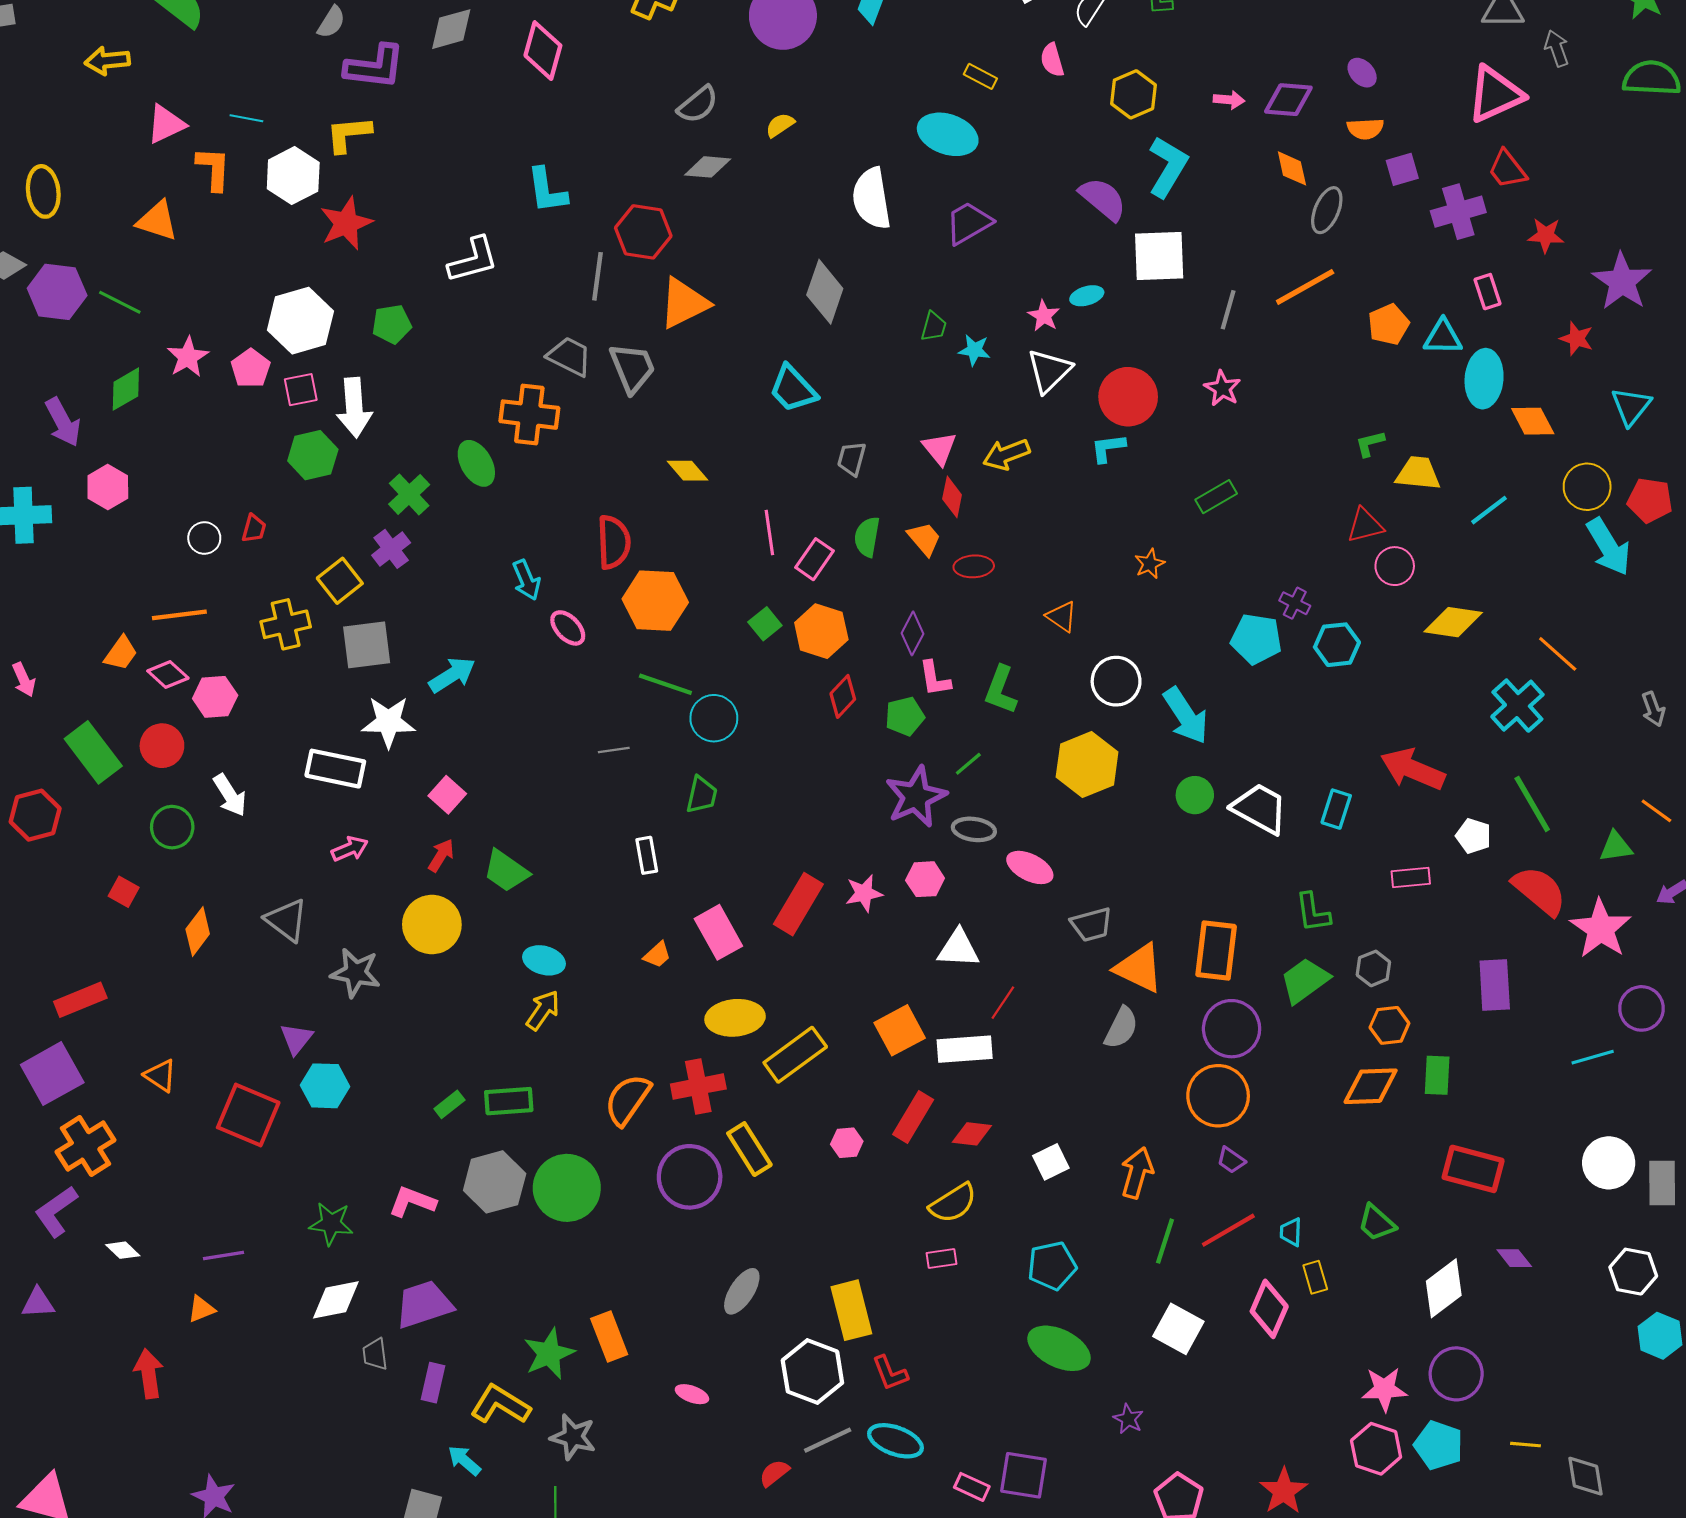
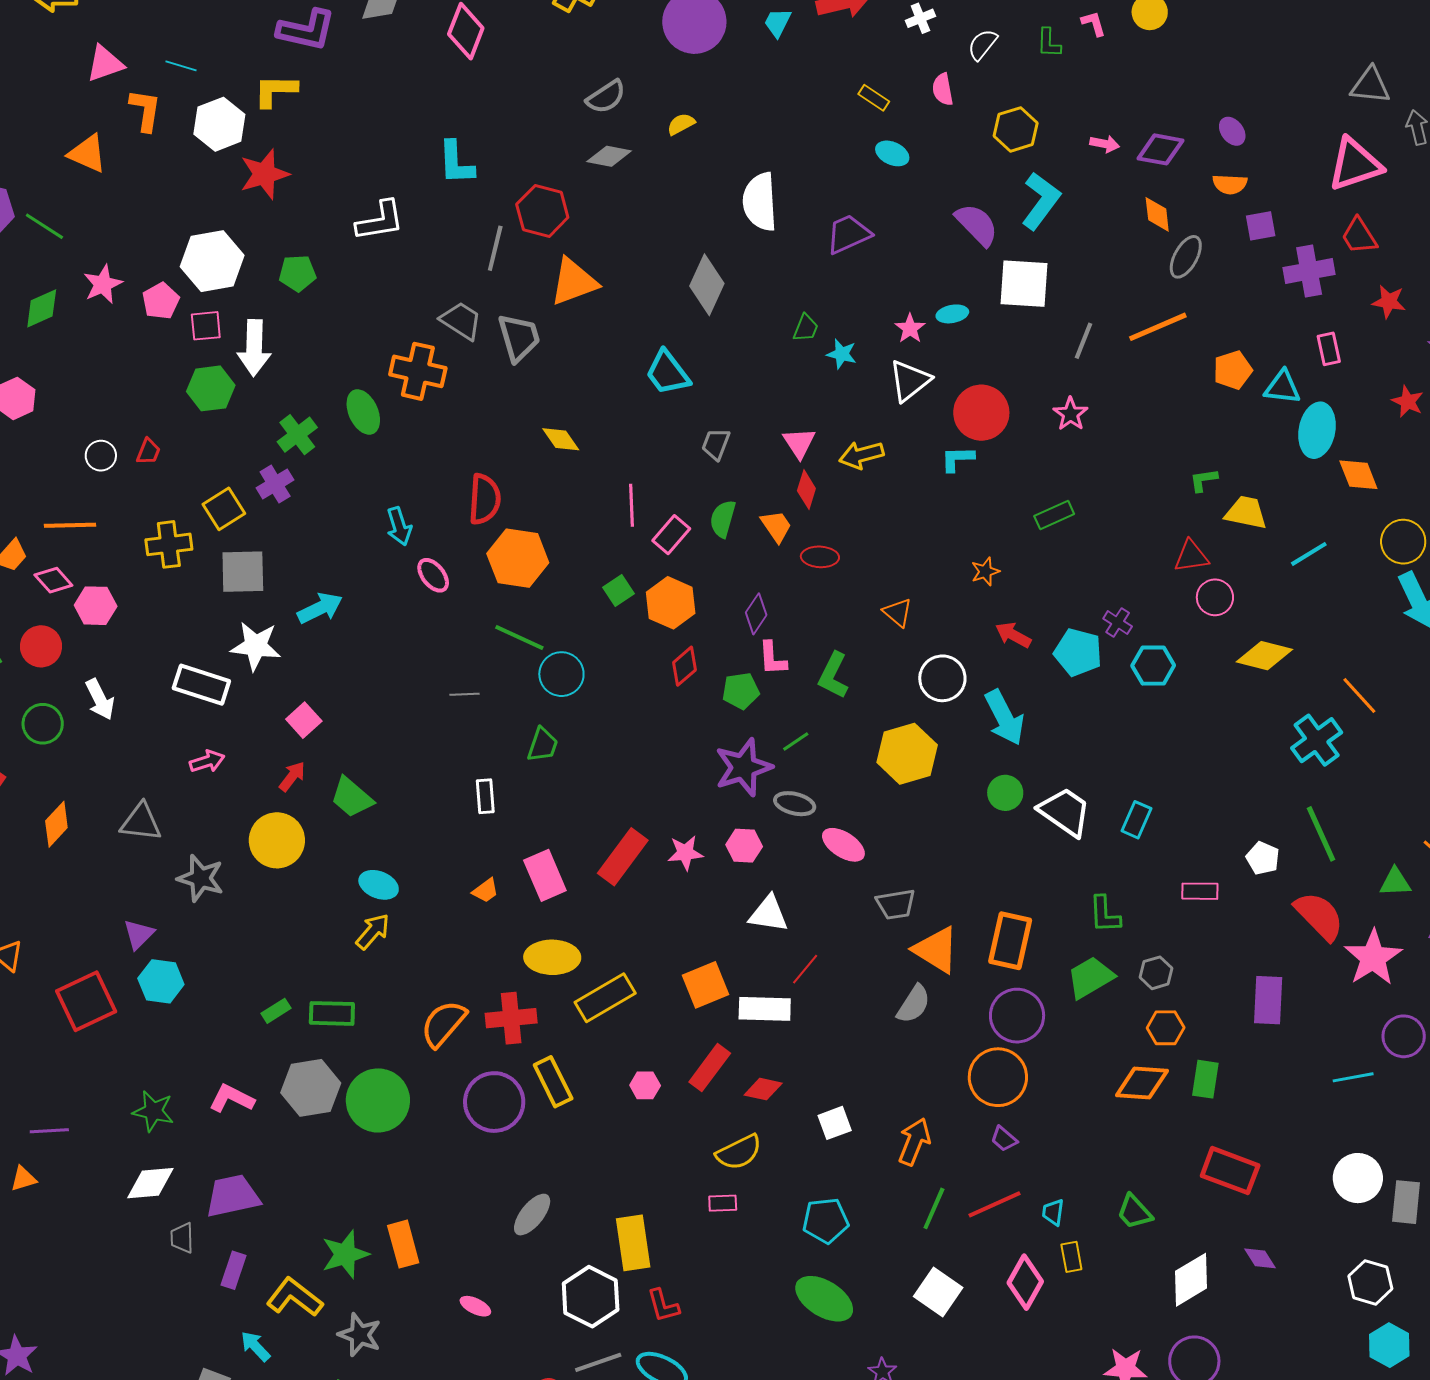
cyan ellipse: (948, 134) -> (892, 153), moved, size x0.6
red arrow: (1413, 769) -> (1013, 635), moved, size x0.6
gray triangle: (287, 920) -> (141, 822), turned -36
red square: (248, 1115) -> (86, 1001), turned 36

